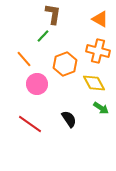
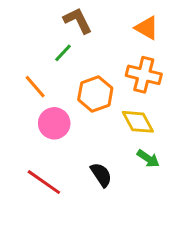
brown L-shape: (53, 14) -> (78, 20), turned -35

